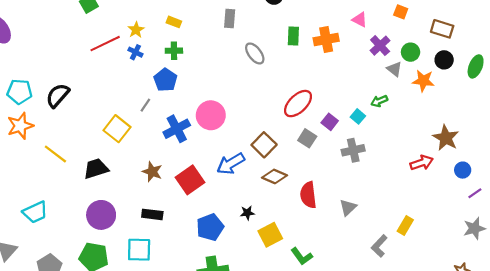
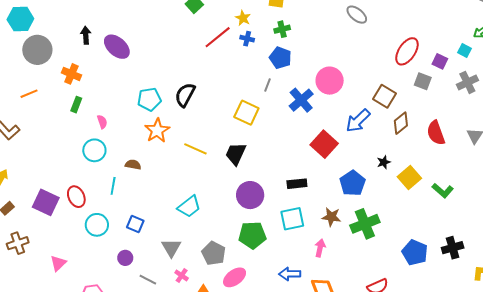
black trapezoid: (96, 169) -> (236, 154), turned -35
brown star: (152, 172) -> (331, 217), moved
brown diamond: (275, 176) -> (401, 123), turned -50

